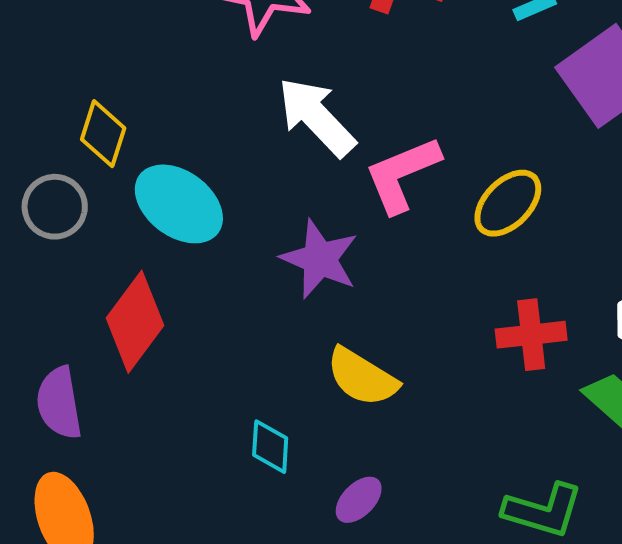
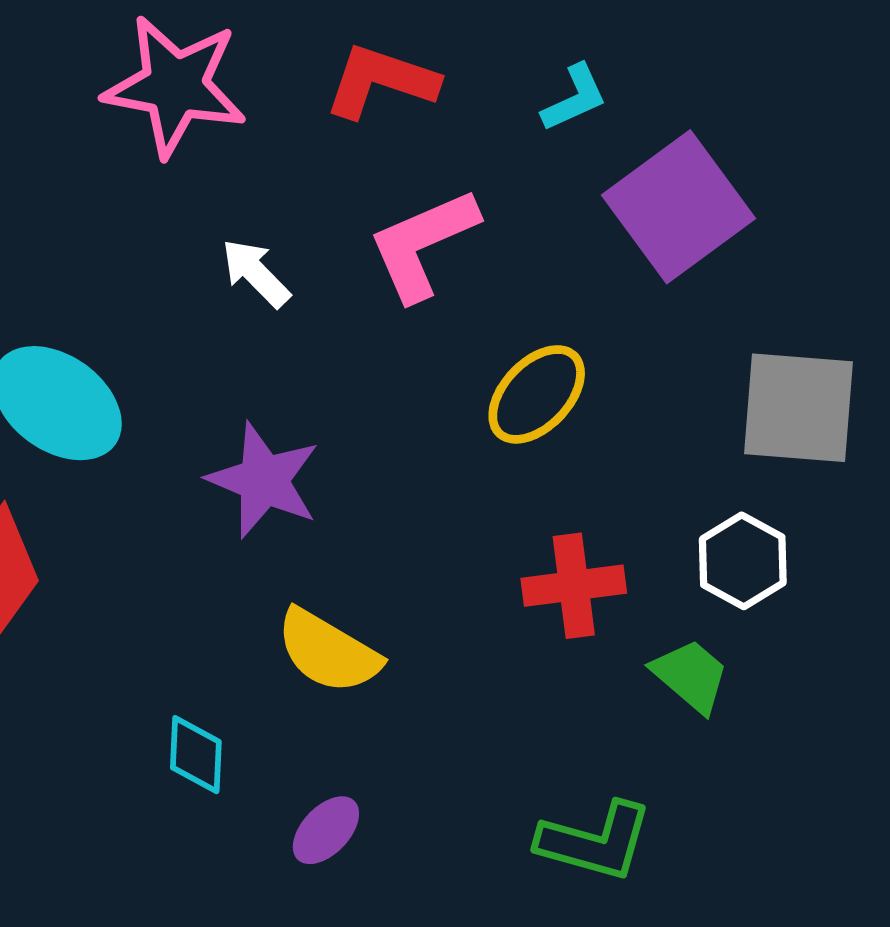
white arrow: (316, 117) -> (256, 273), size x0.6
pink L-shape: (402, 174) -> (423, 244), moved

